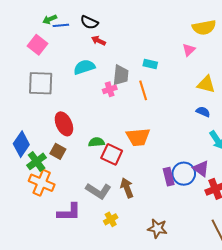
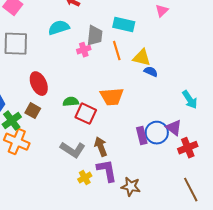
cyan rectangle: (150, 64) -> (124, 25), size x1.5
yellow triangle: (206, 84) -> (142, 58), moved
blue semicircle: (203, 112) -> (151, 72), moved
purple L-shape: (69, 212) -> (107, 171), moved, turned -100

